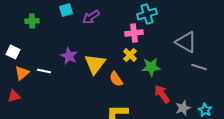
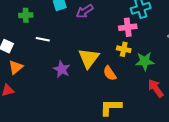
yellow cross: (130, 55) -> (124, 49), turned -32
purple star: (69, 56) -> (62, 69), moved
white line: (44, 71) -> (43, 39), moved

